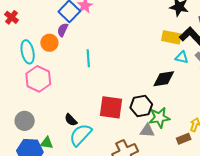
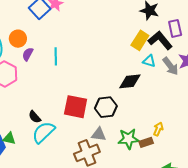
purple semicircle: (63, 30) -> (28, 54), moved
yellow rectangle: (171, 37) -> (140, 40), turned -72
green star: (159, 118) -> (128, 139), moved
gray triangle: (147, 131) -> (99, 134), moved

